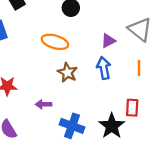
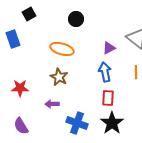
brown star: (67, 73) -> (59, 77), moved
red rectangle: (132, 108) -> (108, 98), moved

